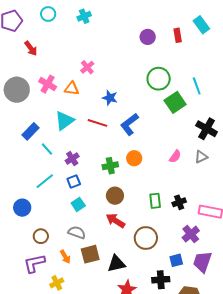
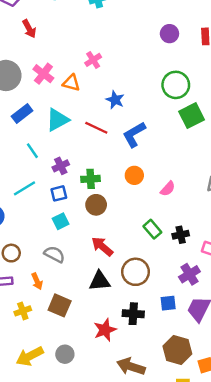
blue rectangle: (31, 131) -> (22, 113), moved
pink semicircle: (175, 156) -> (168, 189), moved
green cross: (110, 166) -> (91, 179), moved
brown circle: (115, 196) -> (96, 205), moved
green rectangle: (155, 201) -> (152, 229), turned -42
brown square: (90, 254) -> (60, 305), moved, turned 30
black triangle: (116, 264) -> (100, 281), moved
black cross: (161, 280) -> (133, 314), moved

